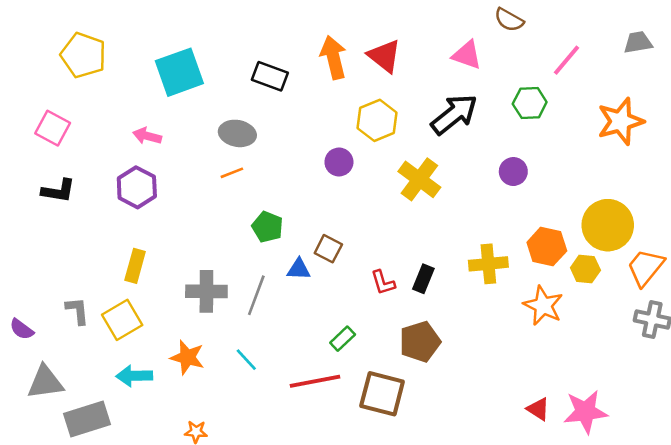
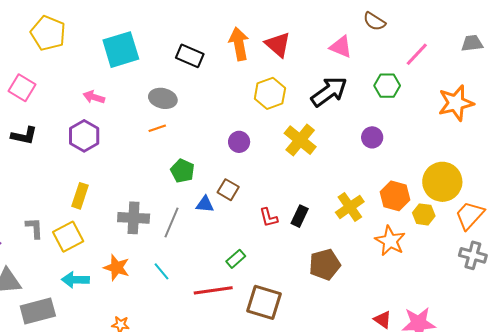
purple circle: (339, 162) -> (239, 142), moved
yellow cross: (488, 264) -> (350, 207), turned -32
brown pentagon: (420, 342) -> (325, 265), moved

